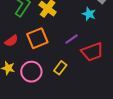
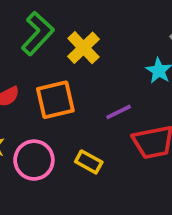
yellow rectangle: (60, 68) -> (89, 162), turned 72

